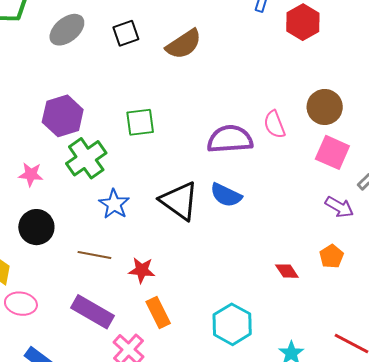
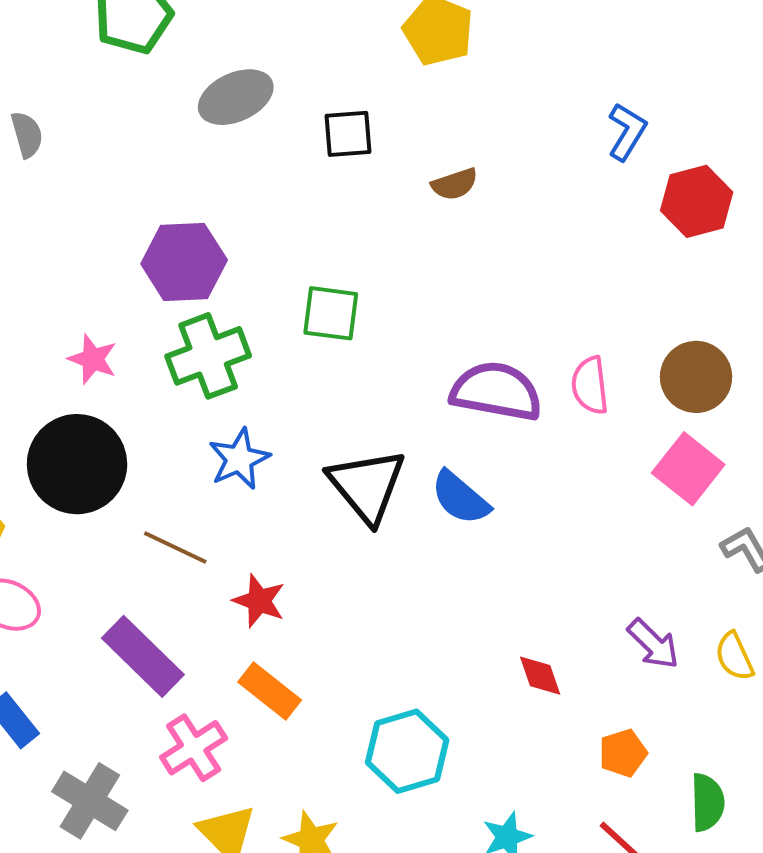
brown semicircle: (184, 44) -> (455, 184), size x0.6
purple arrow: (339, 207) -> (653, 644), moved
black circle: (36, 227) -> (77, 464), size x1.4
orange pentagon: (331, 256) -> (623, 753), moved
orange rectangle: (158, 312) -> (270, 691), turned -40

